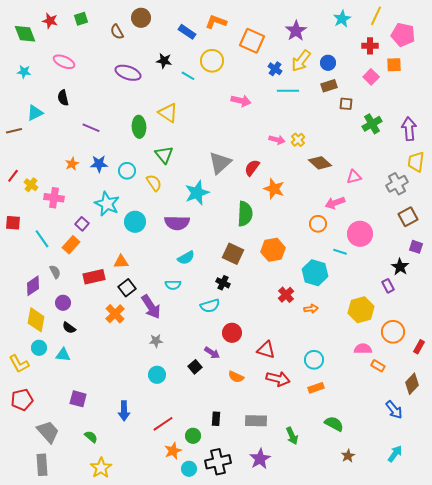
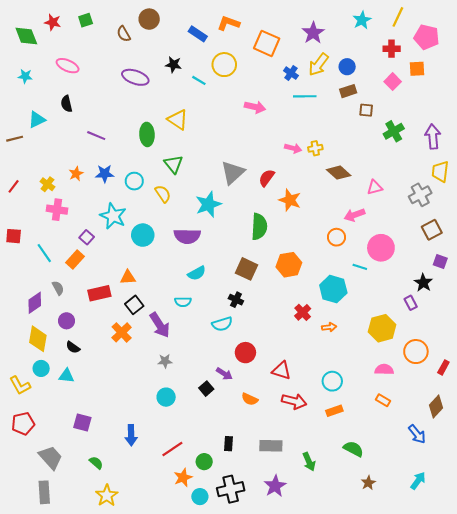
yellow cross: (298, 140) -> (315, 148), turned 32
yellow cross: (31, 185) -> (47, 184), moved
orange rectangle: (378, 366) -> (383, 400), moved

